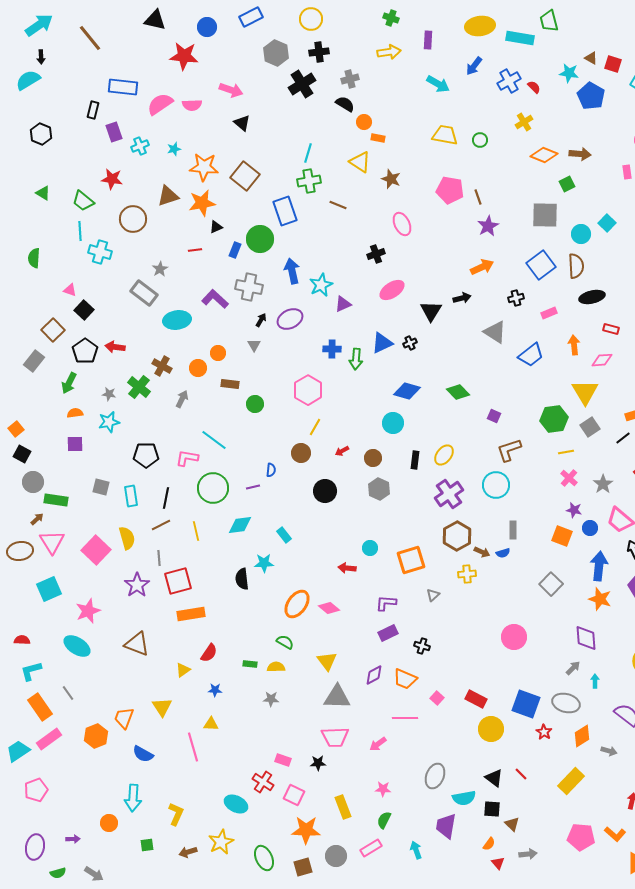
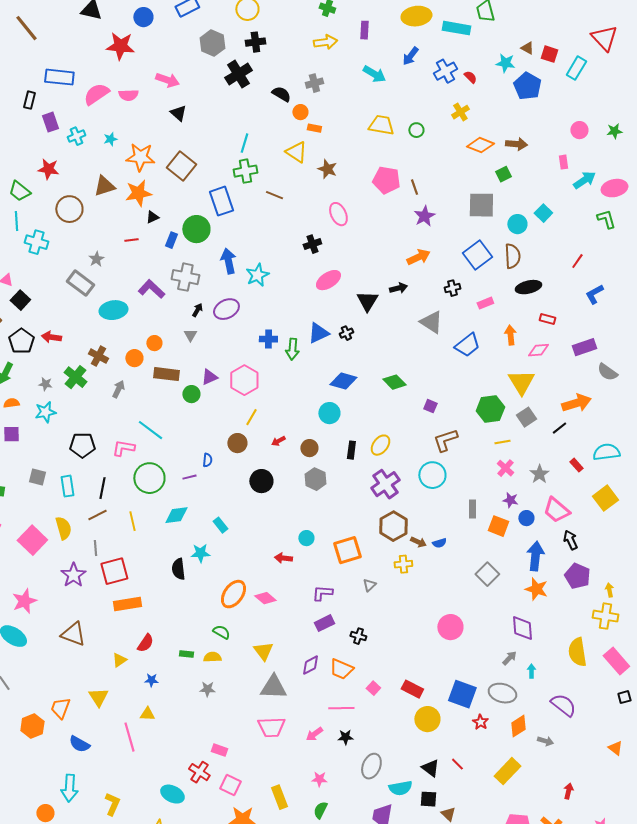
gray cross: (350, 79) -> (314, 83), moved
purple triangle: (343, 304) -> (209, 377), moved
brown rectangle: (230, 384) -> (166, 374), size x1.4
gray rectangle: (513, 530) -> (472, 509), moved
black star: (318, 763) -> (345, 737), moved

